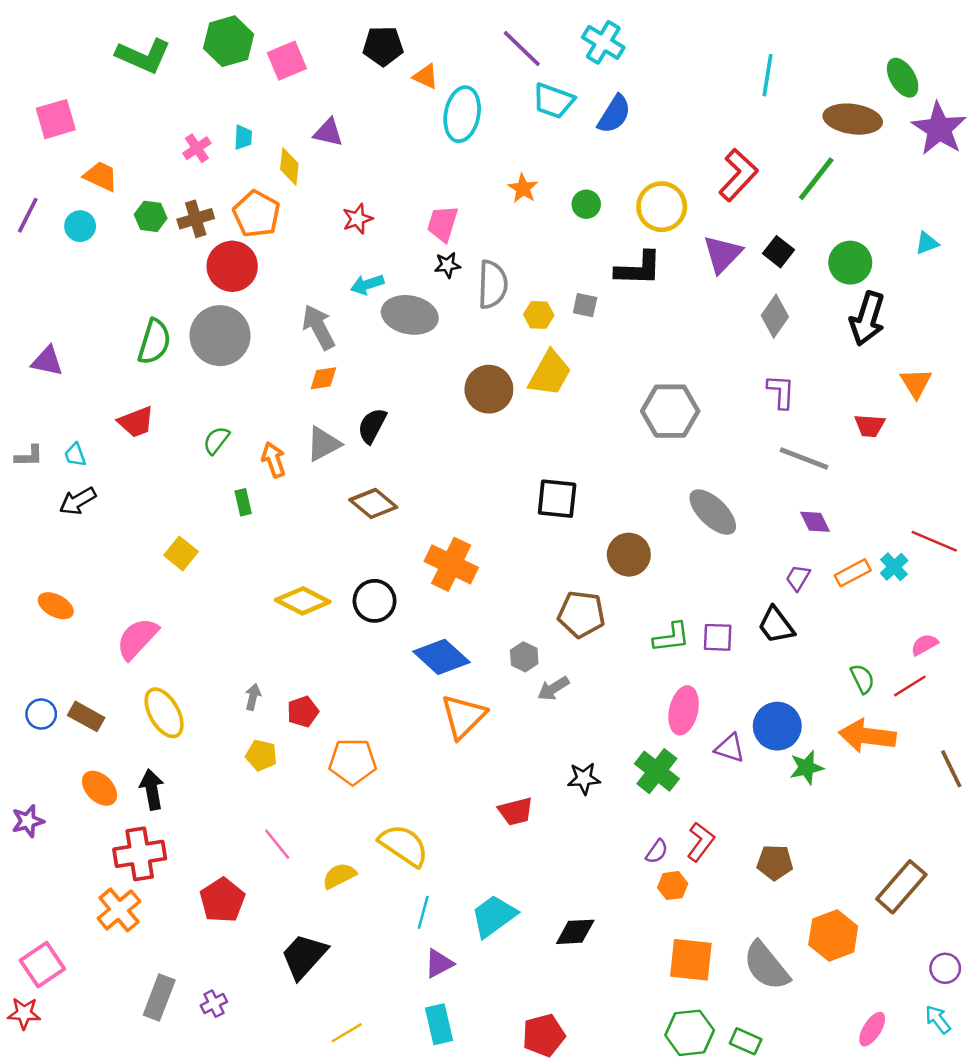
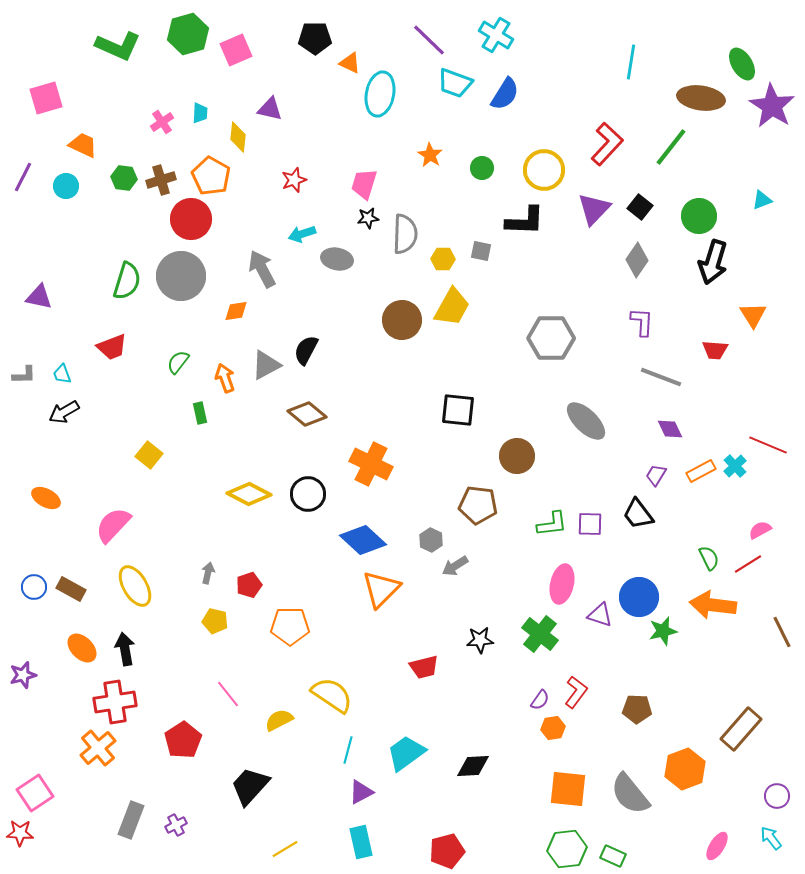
gray ellipse: (410, 315) -> (337, 259), size x0.7
orange diamond: (323, 378) -> (236, 311), moved

